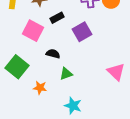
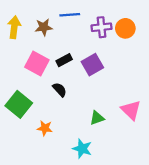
black rectangle: (57, 18) -> (64, 60), moved
black semicircle: (53, 54) -> (60, 90), turned 32
green triangle: (66, 74) -> (97, 118), moved

